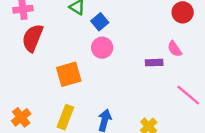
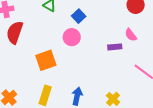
blue square: (100, 22) -> (79, 16), moved

